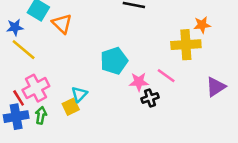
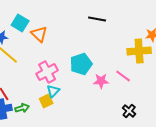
pink cross: (36, 88) -> (47, 72), moved
black cross: (150, 98) -> (129, 111), moved, turned -32
green arrow: (41, 115) -> (22, 108), turned 64

